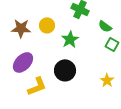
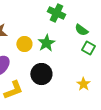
yellow circle: (47, 25) -> (24, 44), moved

